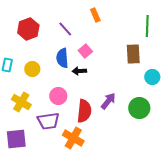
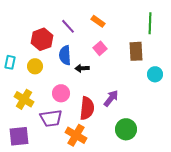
orange rectangle: (95, 15) -> (98, 21), moved, turned -32
red hexagon: (28, 29) -> (42, 39), moved
pink square: (85, 51) -> (100, 48), moved
green circle: (139, 108) -> (126, 129), moved

